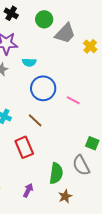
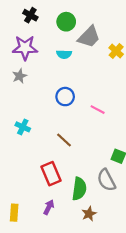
cyan semicircle: (29, 62) -> (64, 54), moved
blue circle: (43, 88) -> (65, 97), size x0.7
brown line: (35, 120) -> (64, 140), moved
red rectangle: (24, 147) -> (51, 174), moved

